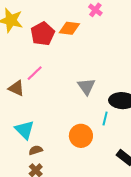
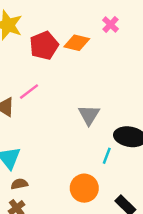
orange circle: (81, 136) -> (84, 188), moved

